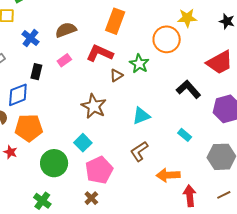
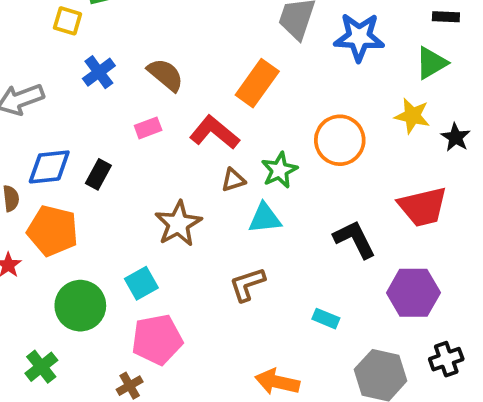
yellow star: (187, 18) -> (412, 116), moved
brown semicircle: (66, 30) -> (165, 75), turned 45
black rectangle: (36, 72) -> (98, 174), moved
cyan triangle: (141, 116) -> (265, 218), moved
cyan rectangle: (185, 135) -> (326, 319), turned -32
brown L-shape: (139, 151) -> (247, 284), moved

